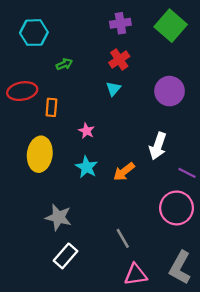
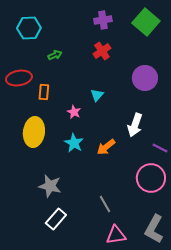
cyan triangle: (113, 89) -> (97, 95), moved

